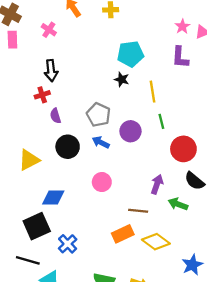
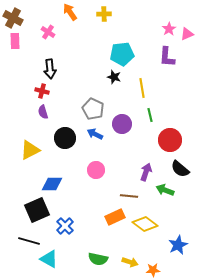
red cross: (42, 95) -> (42, 91), turned 32
purple semicircle: (55, 116) -> (43, 112), moved

